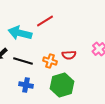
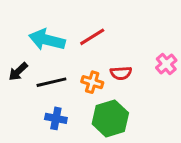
red line: (45, 21) -> (92, 37), moved
black line: (23, 61) -> (51, 82), turned -30

